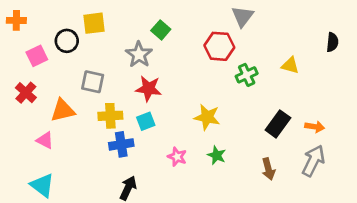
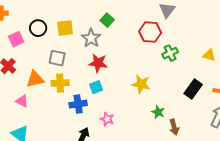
yellow square: (94, 23) -> (65, 28), moved
yellow triangle: (290, 65) -> (209, 55), moved
yellow cross: (110, 116) -> (60, 83), moved
green star: (217, 155) -> (158, 112), moved
pink star: (177, 157) -> (107, 119), moved
brown arrow: (268, 169) -> (174, 127), moved

